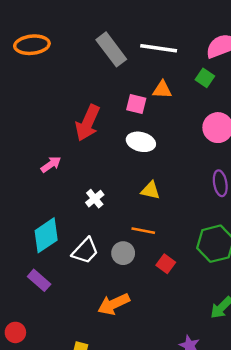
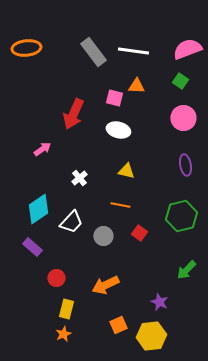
green square: (205, 78) -> (180, 81), moved
gray circle: (123, 253) -> (103, 236), moved
orange arrow: (114, 304) -> (105, 285), moved
red circle: (15, 332) -> (56, 278), moved

